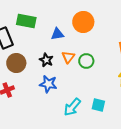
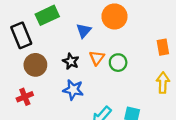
green rectangle: (26, 21) -> (47, 15), turned -36
blue triangle: (57, 34) -> (84, 31), turned -40

